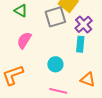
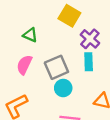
green triangle: (21, 11) -> (30, 35), moved
gray square: (55, 17) -> (56, 67), moved

